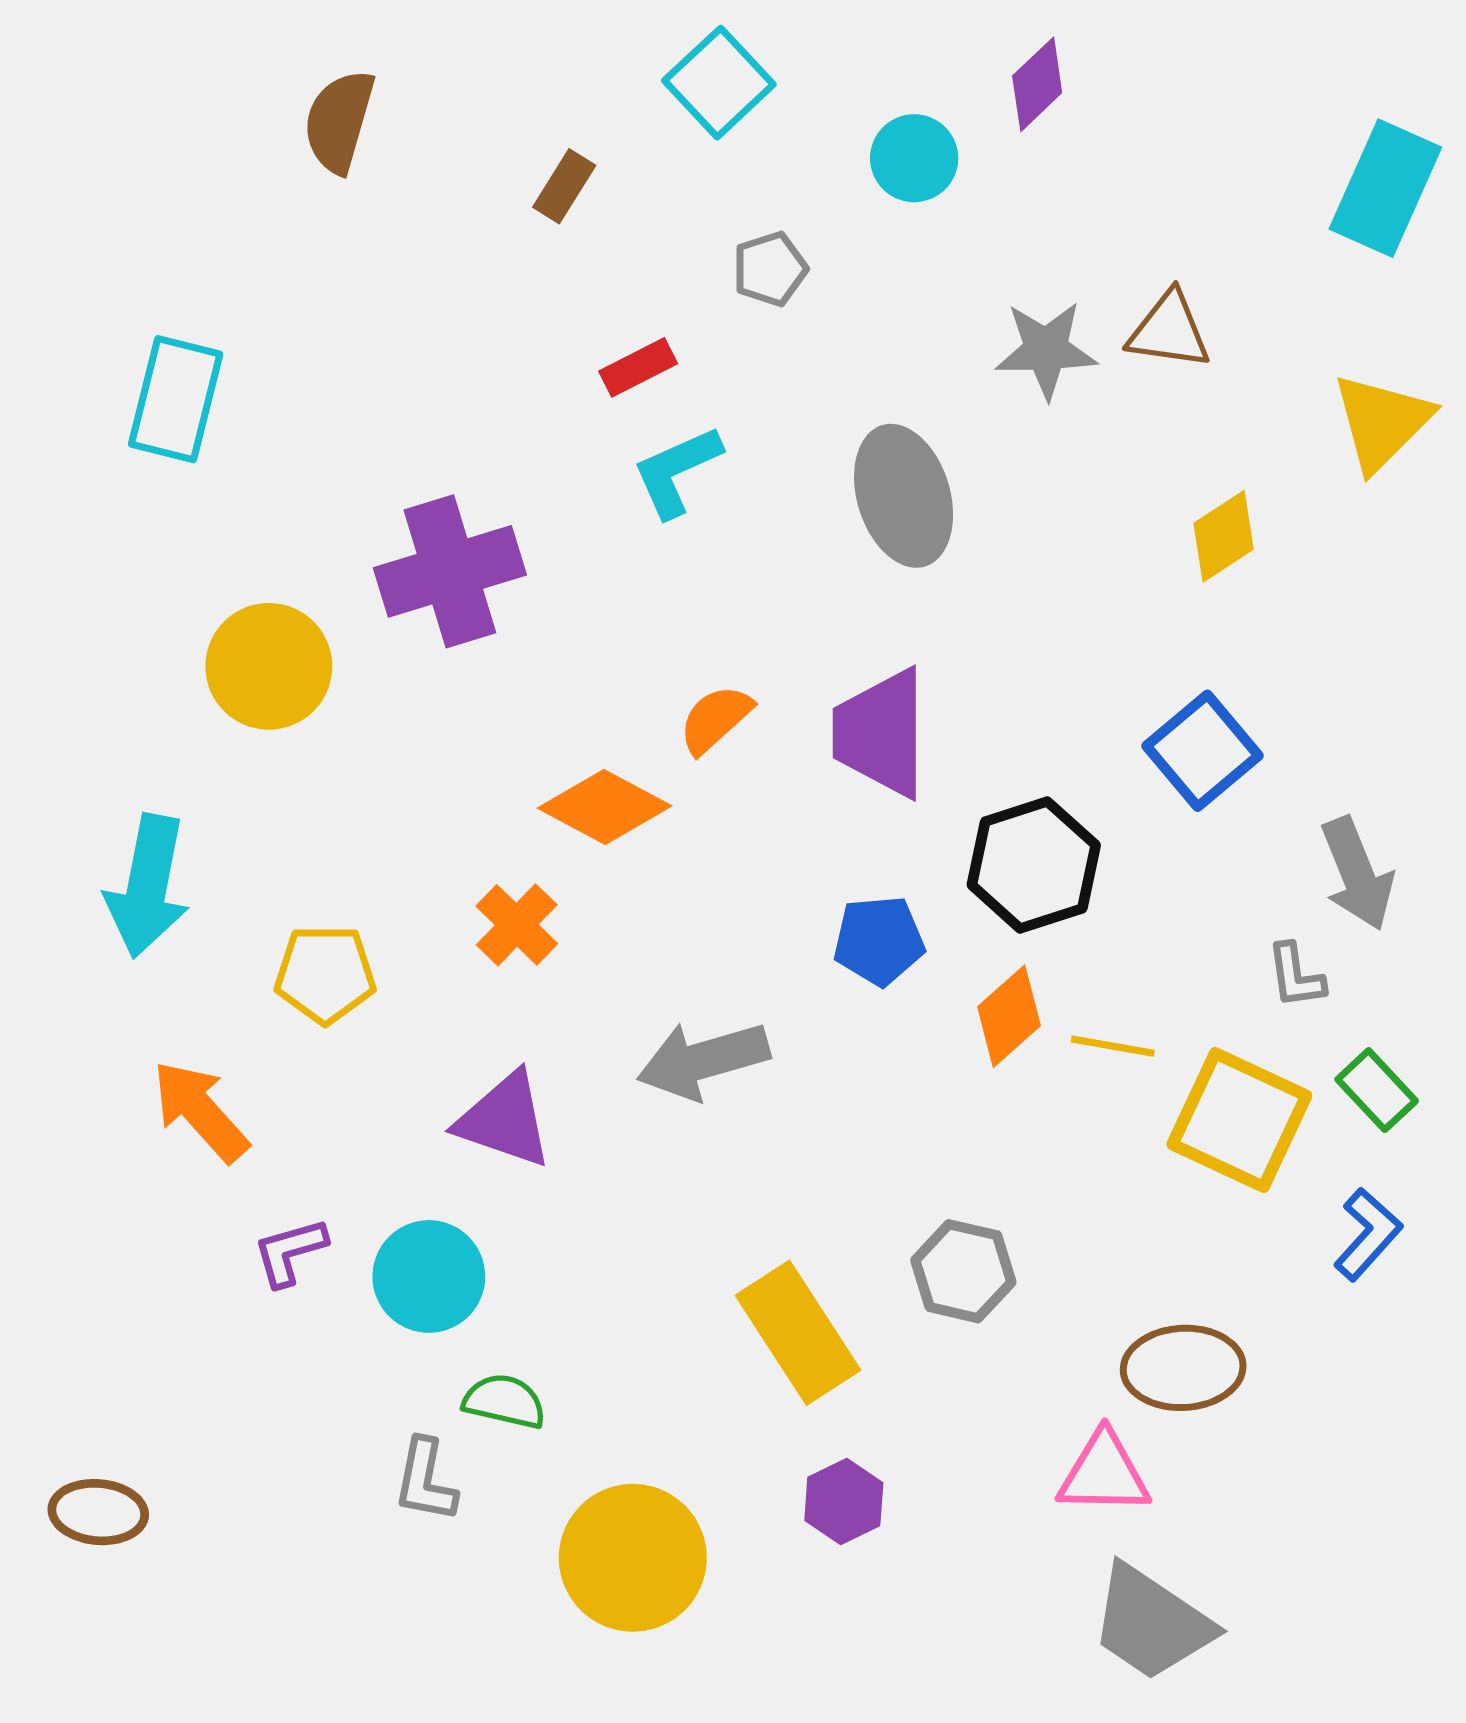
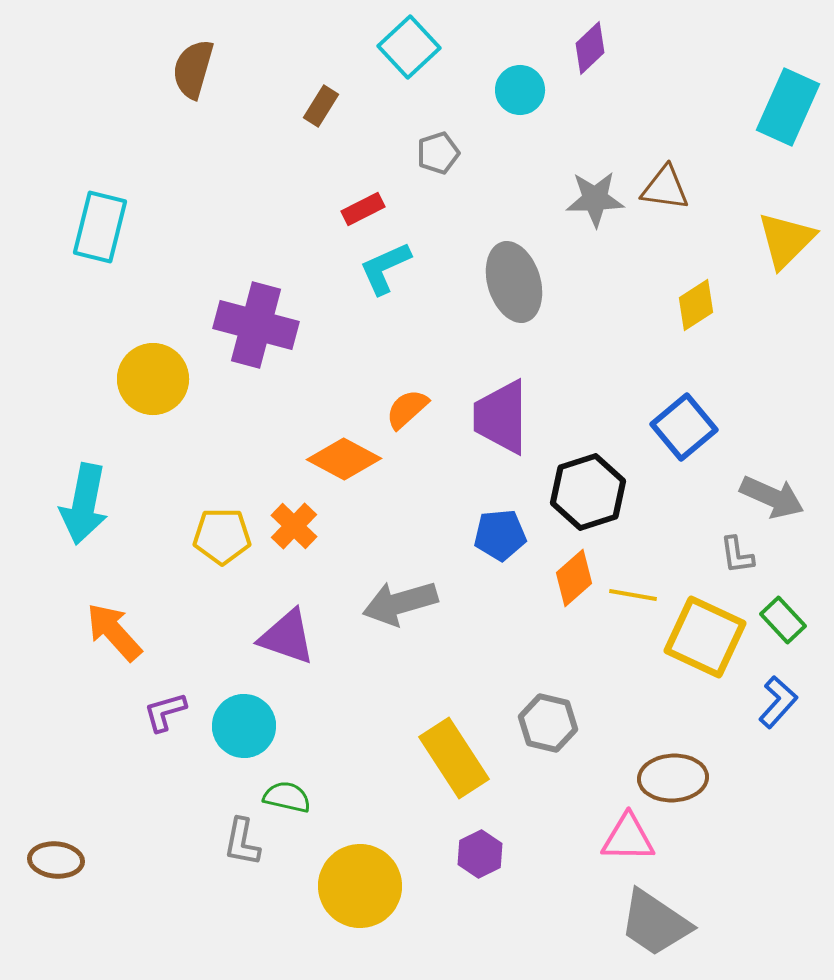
purple cross: (450, 571) -> (256, 325), turned 32
gray arrow: (1357, 874) -> (772, 497), turned -44
yellow pentagon: (325, 974) -> (222, 536), moved

